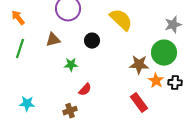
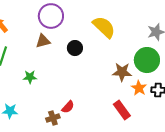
brown triangle: (53, 40) -> (43, 41), moved
green star: (71, 65) -> (30, 77), moved
red semicircle: (85, 90) -> (68, 107), moved

